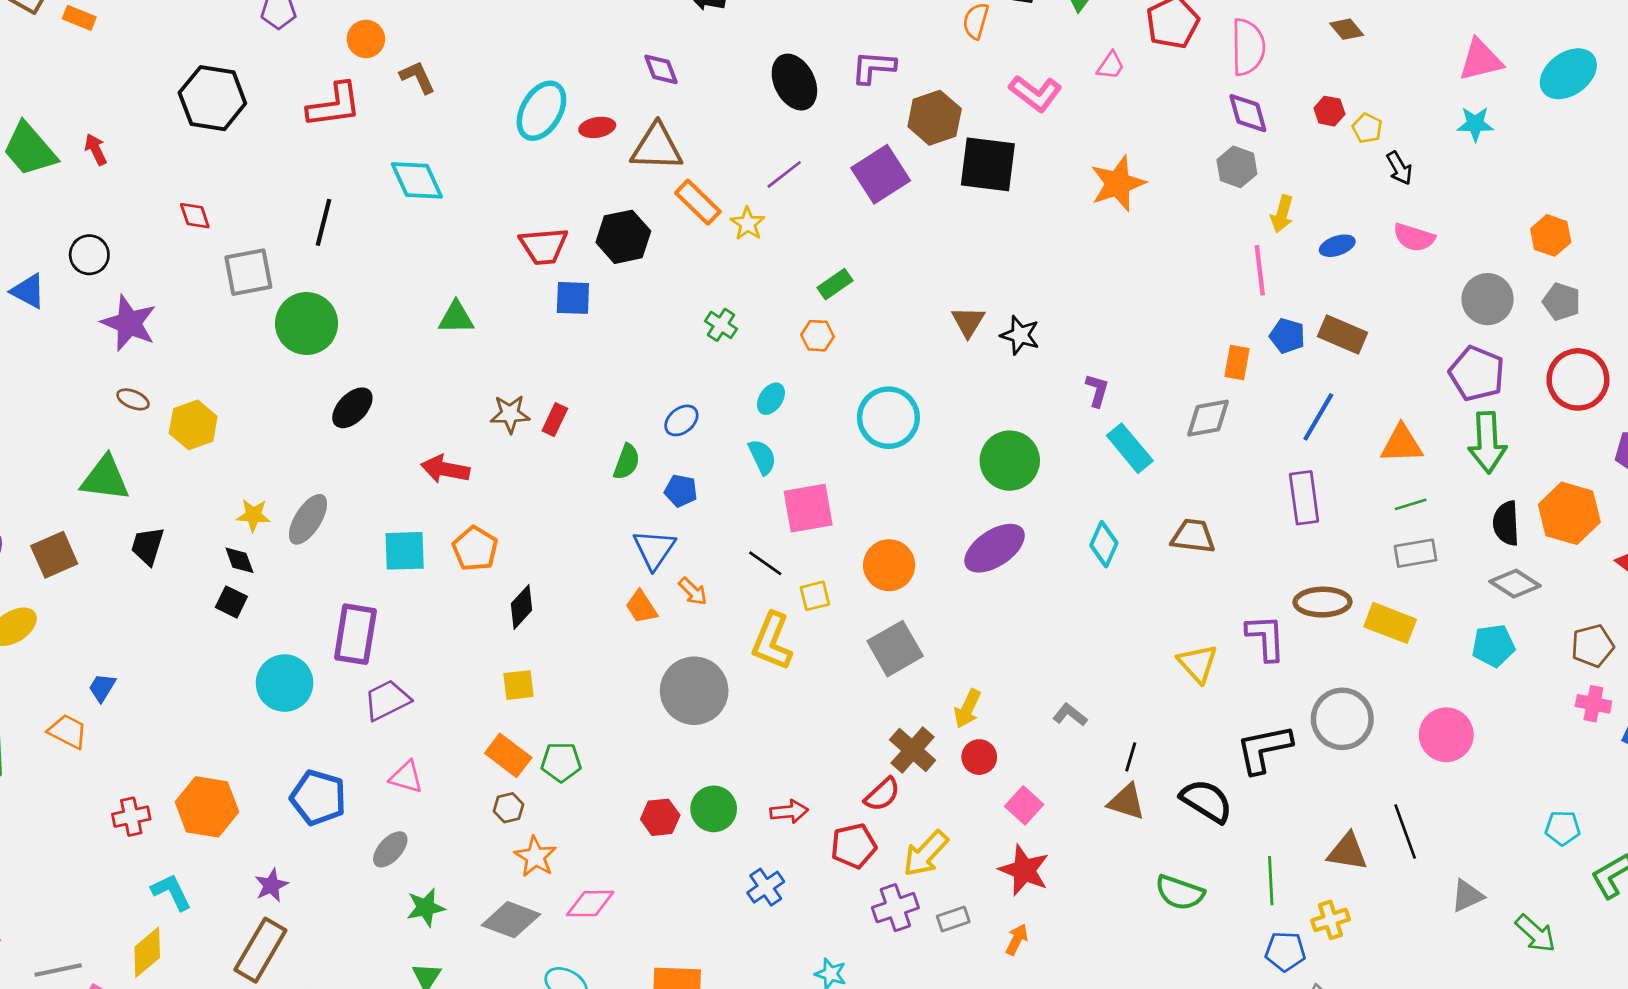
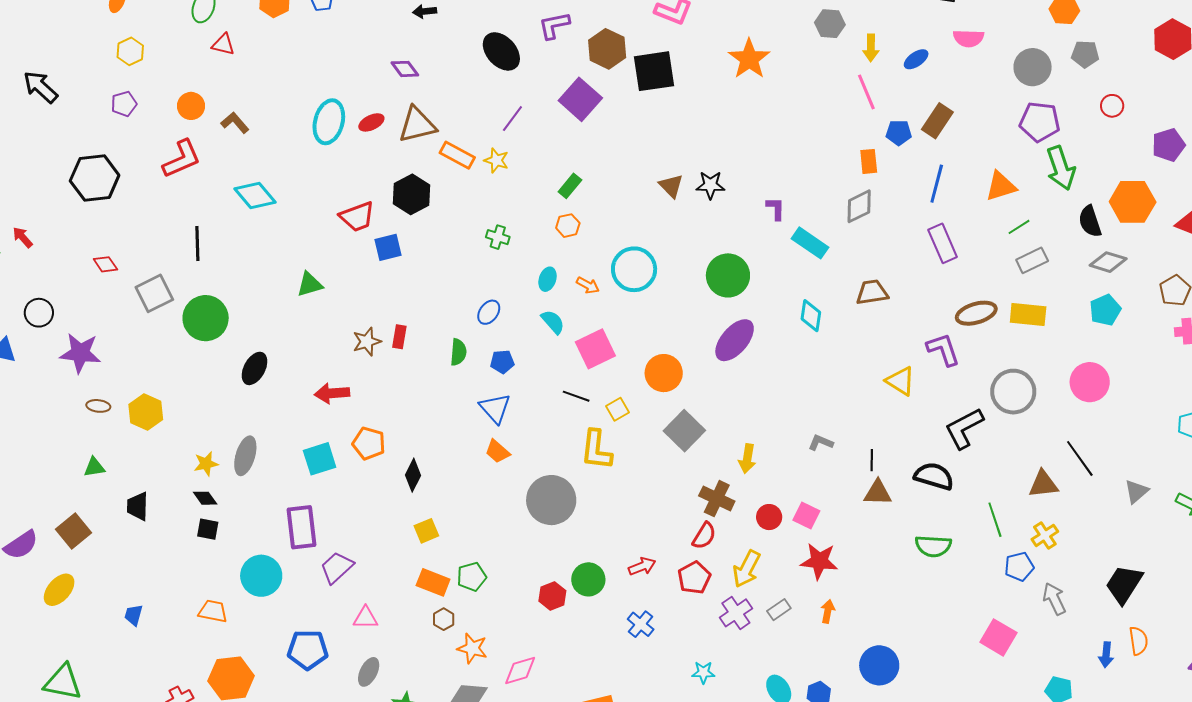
brown rectangle: (1343, 335) -> (937, 121), turned -64
red circle: (1578, 379) -> (1112, 106), size x0.5
green triangle: (105, 479) -> (94, 467), size x0.6
orange arrow: (693, 591) -> (588, 285), moved
orange trapezoid: (68, 731) -> (213, 611), moved
red circle: (979, 757) -> (769, 517), moved

